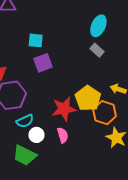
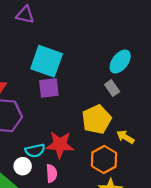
cyan square: (36, 40) -> (47, 61), size x1.8
yellow pentagon: (88, 98) -> (97, 119), moved
cyan semicircle: (25, 121) -> (35, 151), moved

